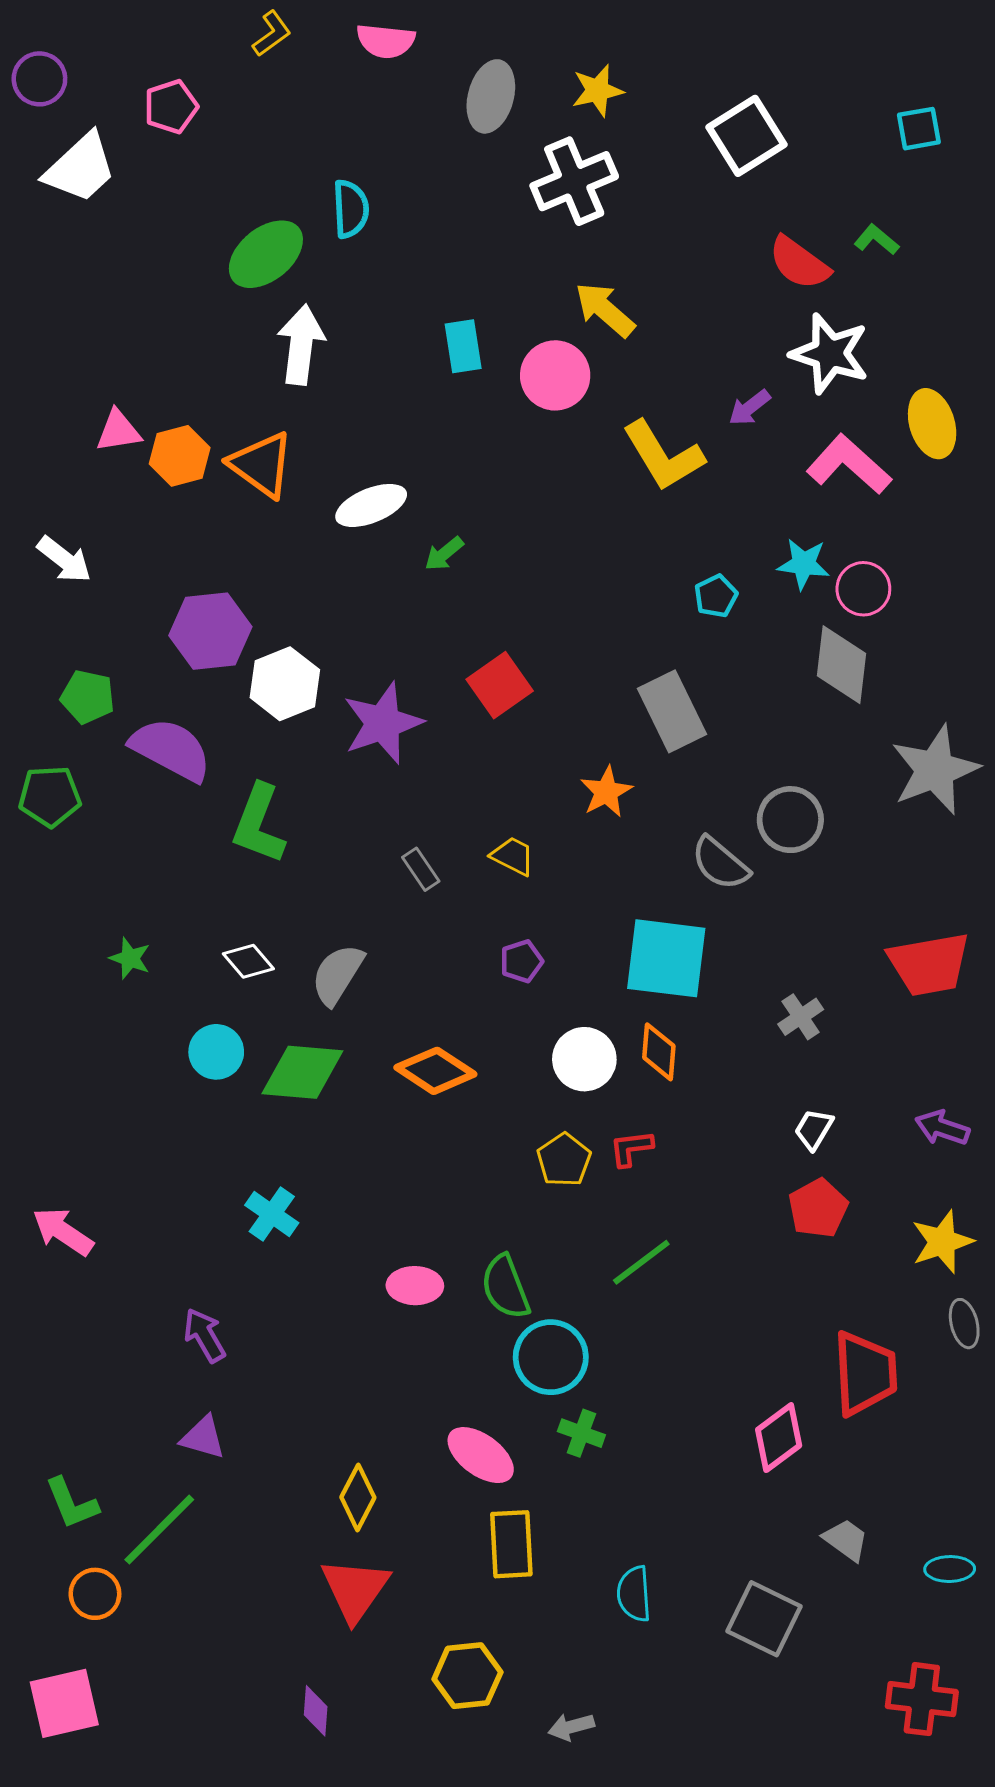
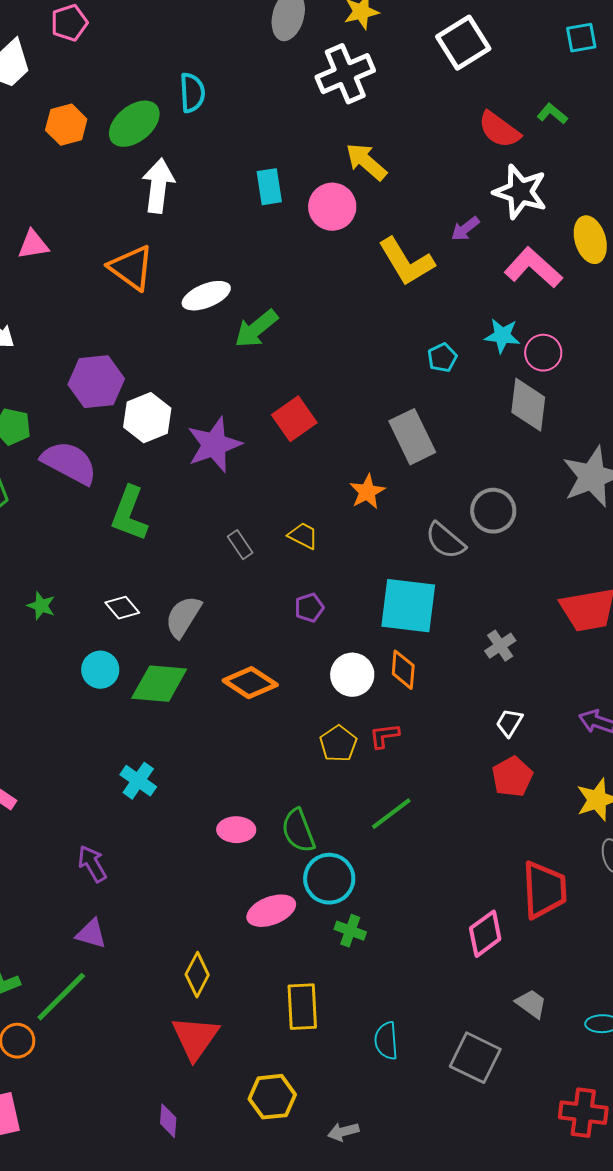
orange hexagon: (180, 456) -> (66, 125), moved
green arrow: (444, 554) -> (256, 329), size x1.6
pink ellipse: (481, 1455) -> (271, 911), moved, turned -57

